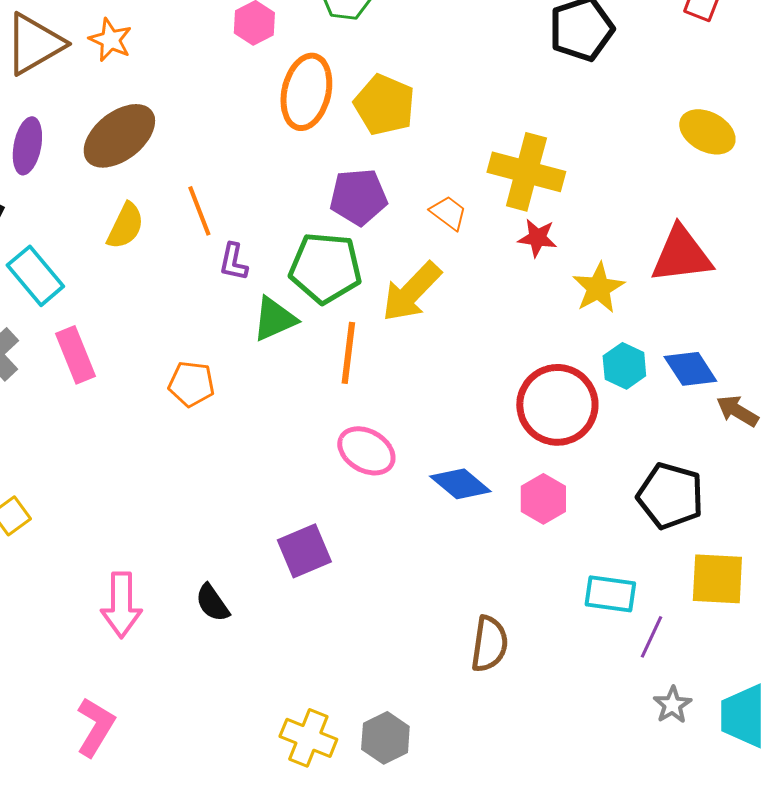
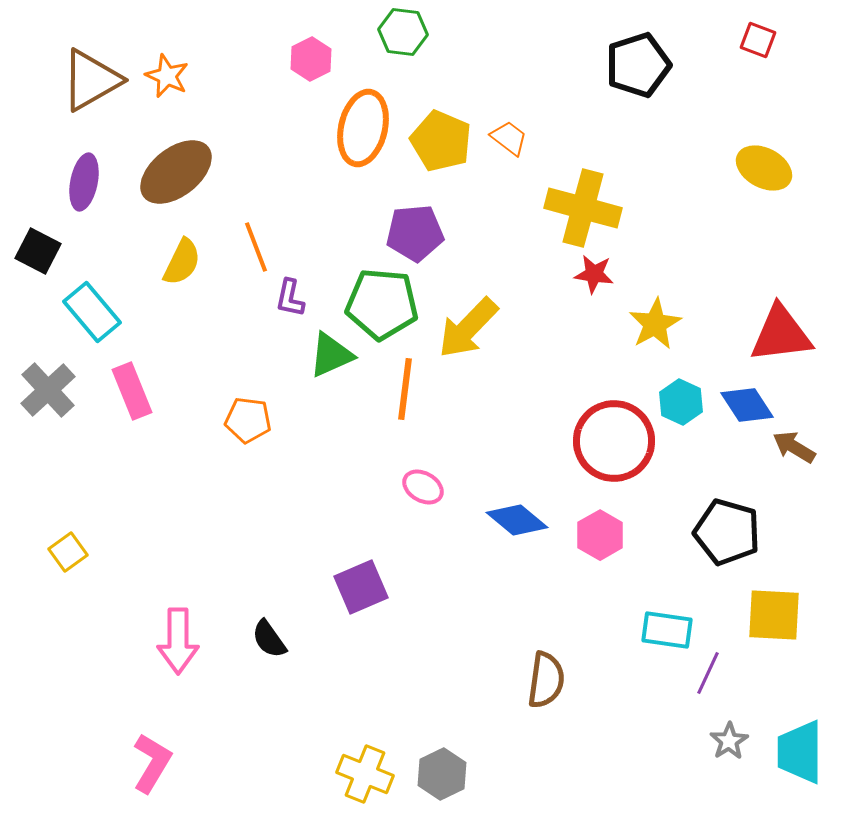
orange trapezoid: (448, 213) -> (509, 138), moved
red triangle: (681, 255) -> (781, 334), moved
pink ellipse: (366, 451) -> (423, 487), size x0.7

